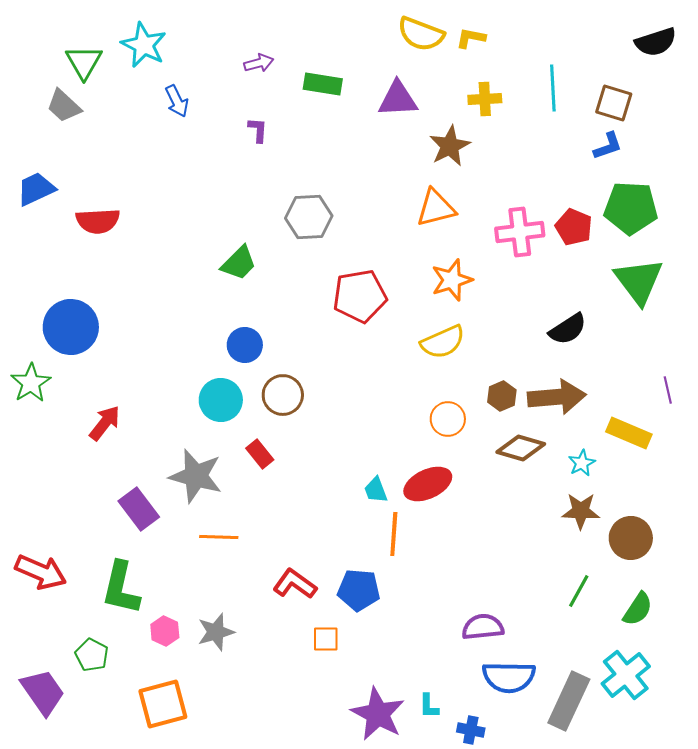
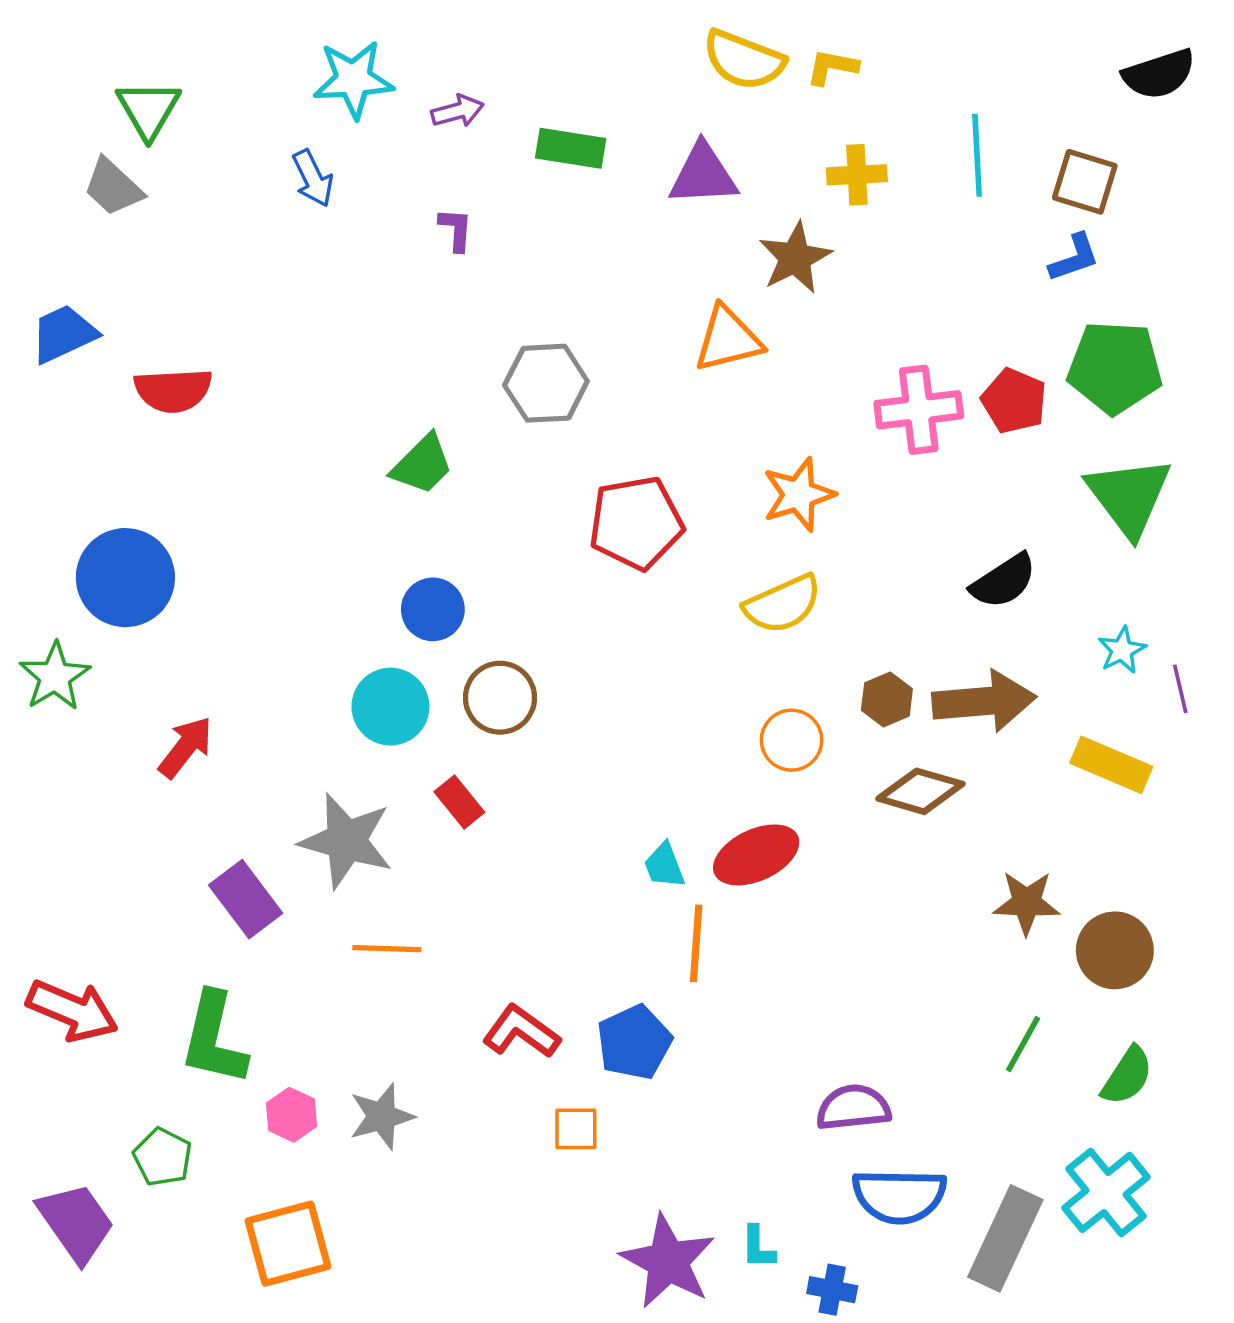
cyan star: (144, 45) -> (353, 79), moved, turned -30
orange triangle: (436, 208) -> (728, 339), moved
cyan star: (582, 463) -> (1122, 650), moved
blue pentagon: (359, 590) -> (634, 1042), turned -30

